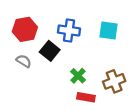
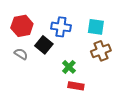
brown cross: (114, 81) -> (101, 51), moved

